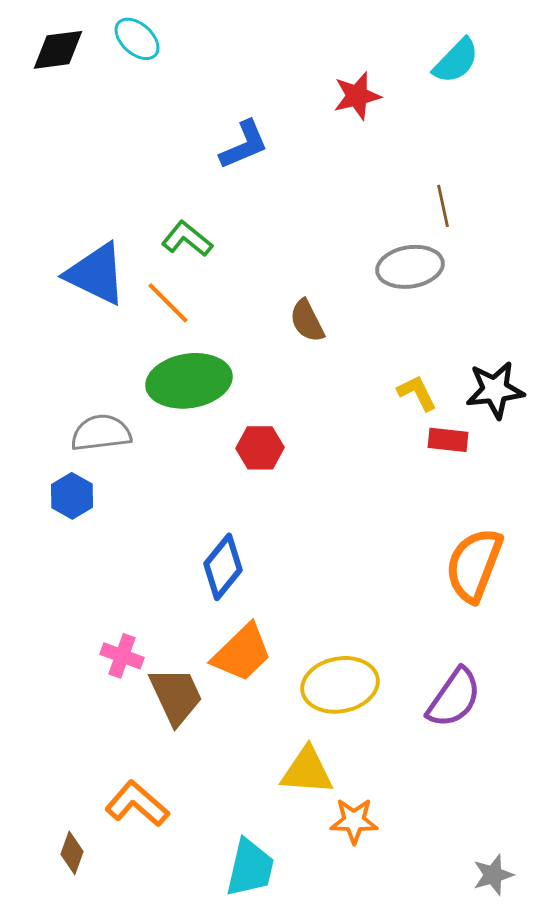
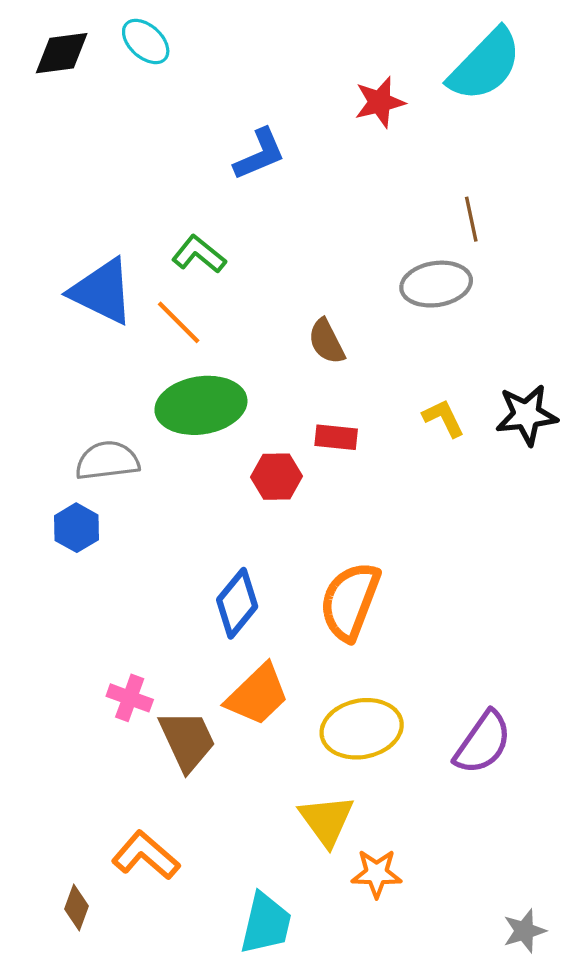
cyan semicircle: (456, 61) -> (485, 65), size x1.5
red rectangle: (448, 440) -> (336, 437), moved
orange semicircle: (474, 565) -> (350, 601), moved
yellow triangle: (307, 771) -> (327, 820), turned 50

